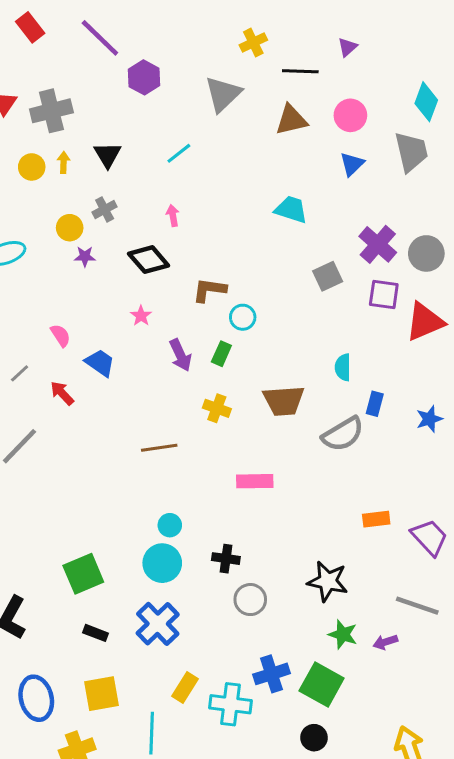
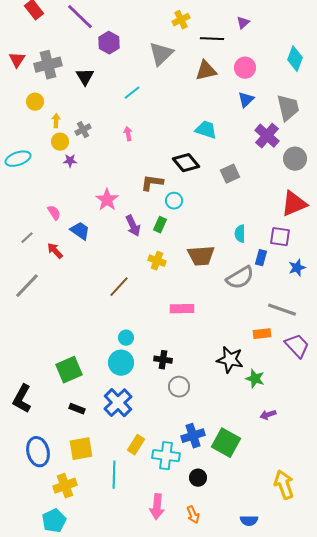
gray trapezoid: (411, 152) -> (288, 108), moved
black triangle: (108, 155) -> (85, 77), moved
yellow arrow: (64, 162) -> (56, 121), moved
purple cross: (378, 244) -> (267, 136), moved
black diamond: (149, 260) -> (186, 163), moved
purple square: (384, 294) -> (280, 237), moved
pink star: (141, 316) -> (107, 200), size x1.6
brown line: (159, 448) -> (119, 287), turned -40
black star: (328, 581) -> (230, 360), moved
gray line: (417, 606) -> (282, 310), moved
green star: (343, 634) -> (255, 379), moved
black circle: (314, 738) -> (198, 478), moved

